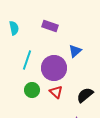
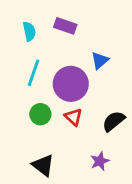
cyan semicircle: (14, 28) -> (29, 31), moved

